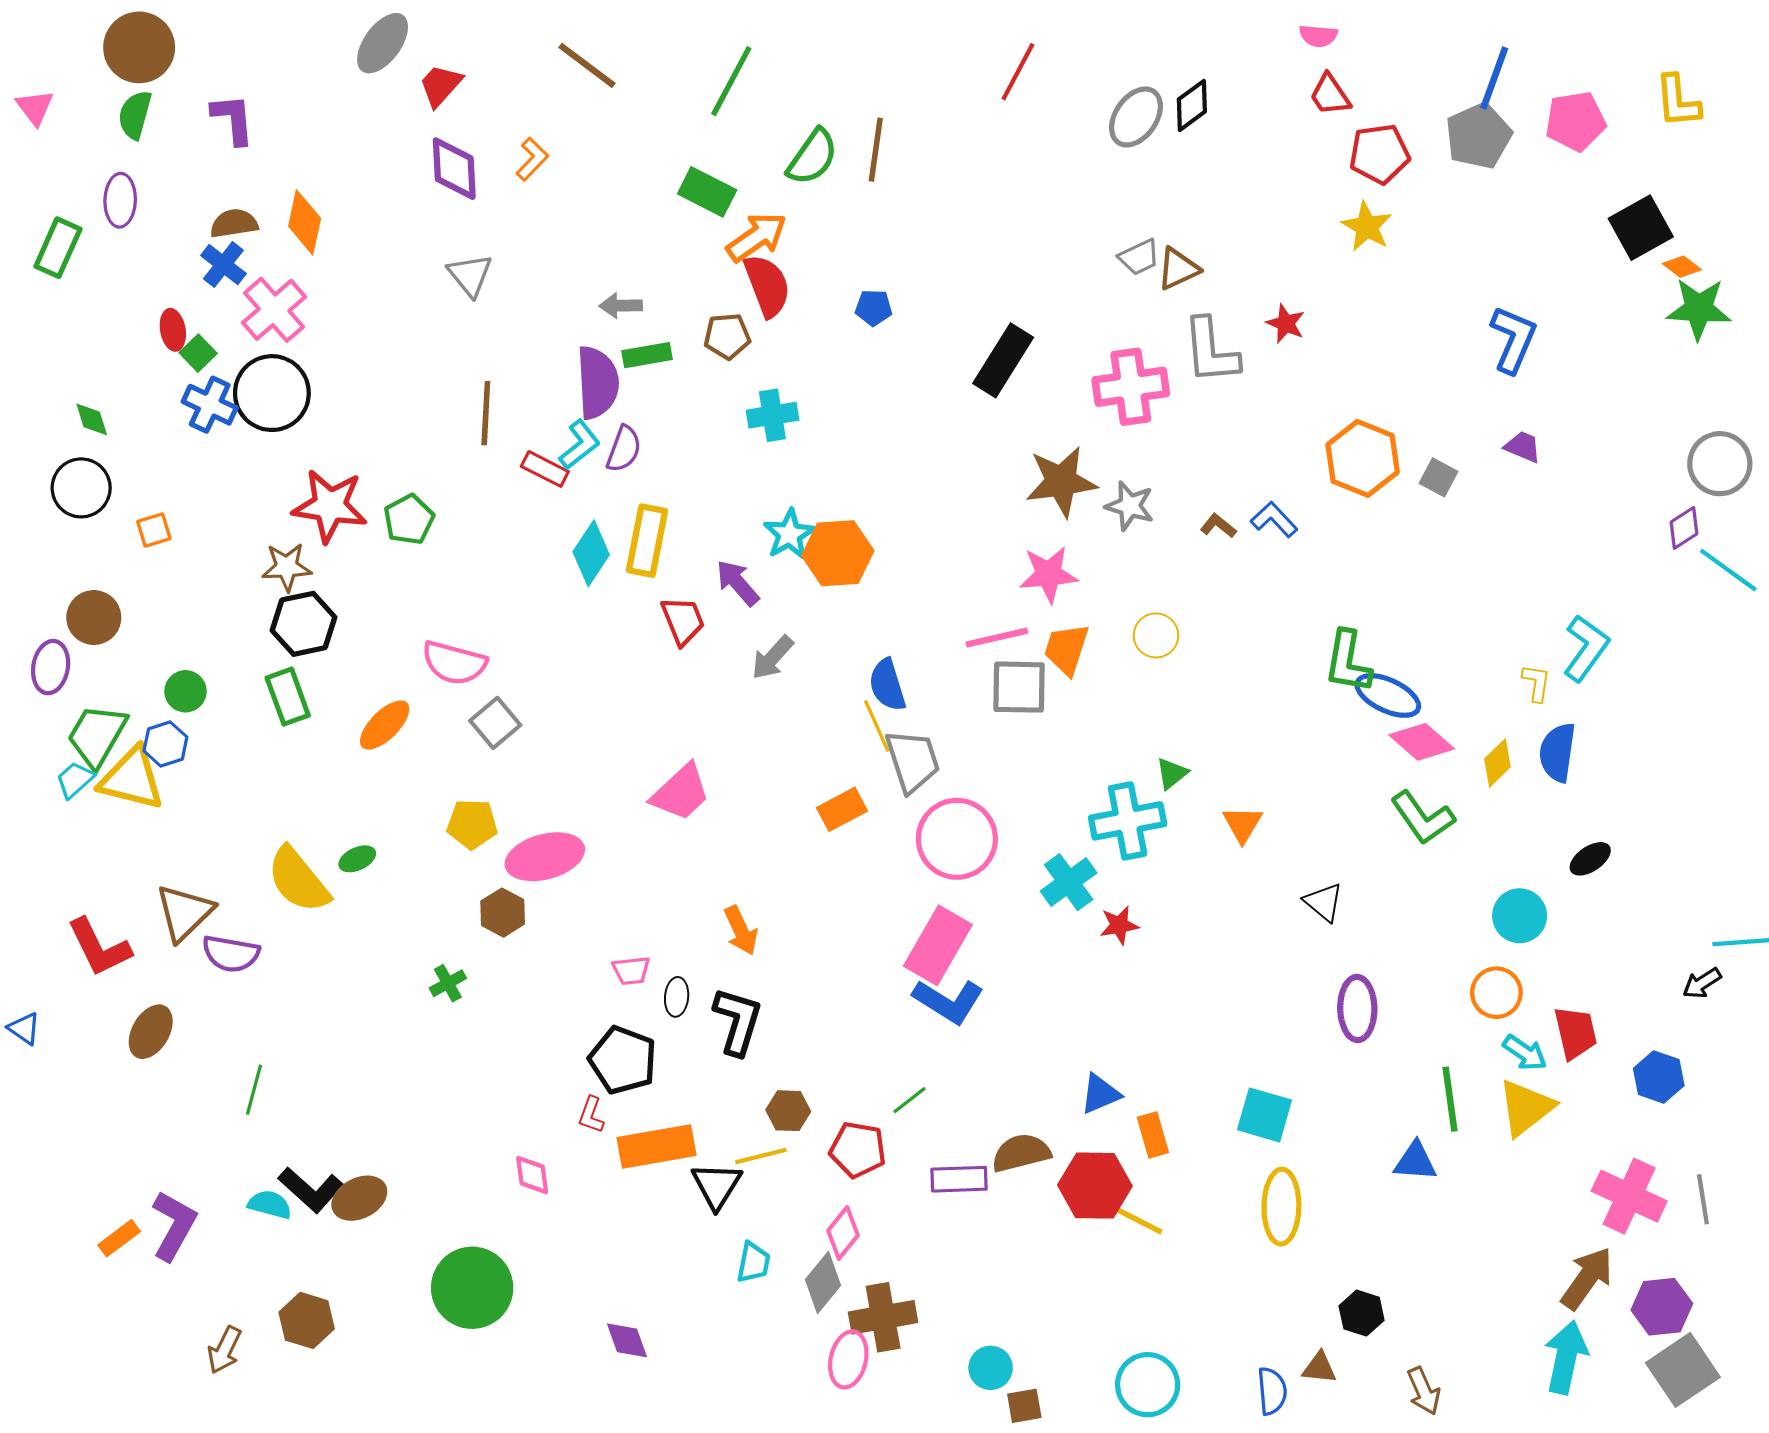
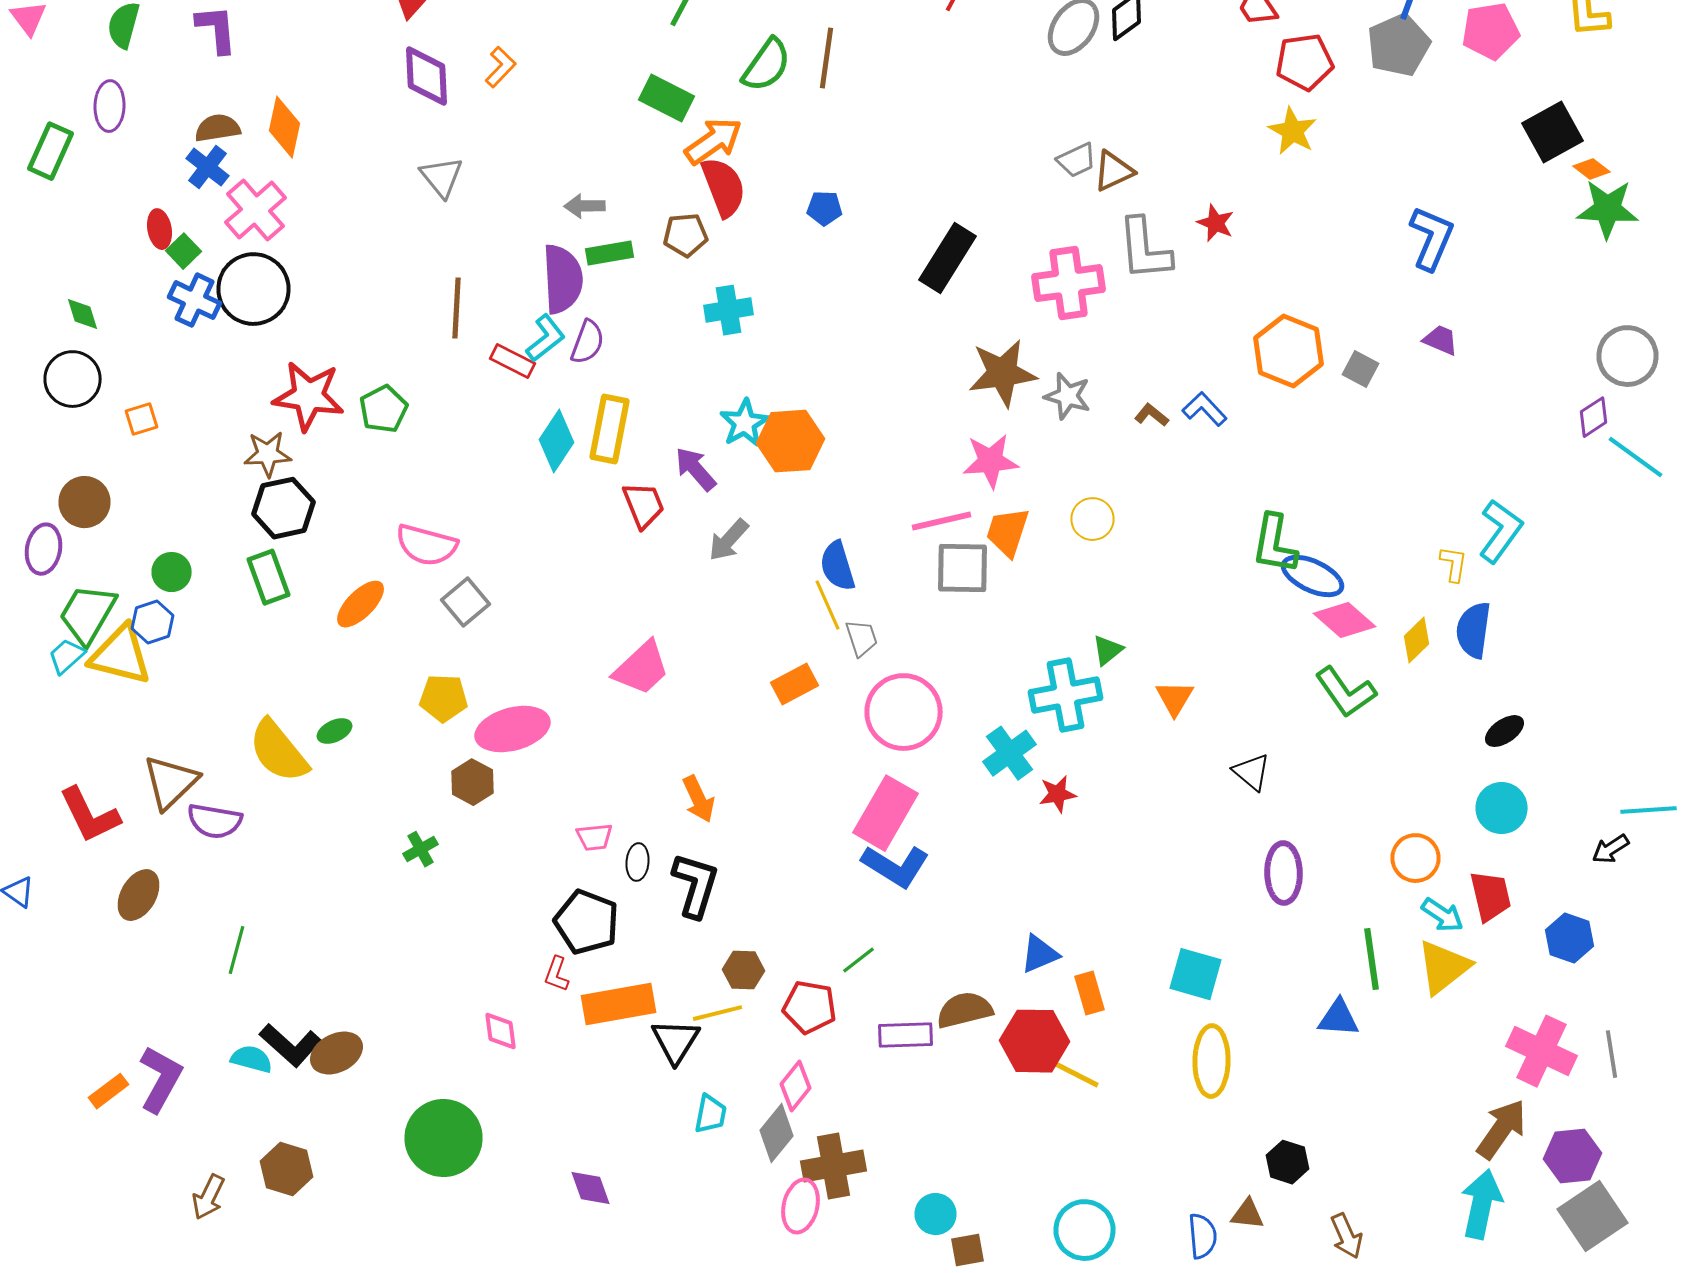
gray trapezoid: (913, 761) -> (862, 638), size x0.6
cyan circle: (1520, 916) -> (1502, 808), moved

